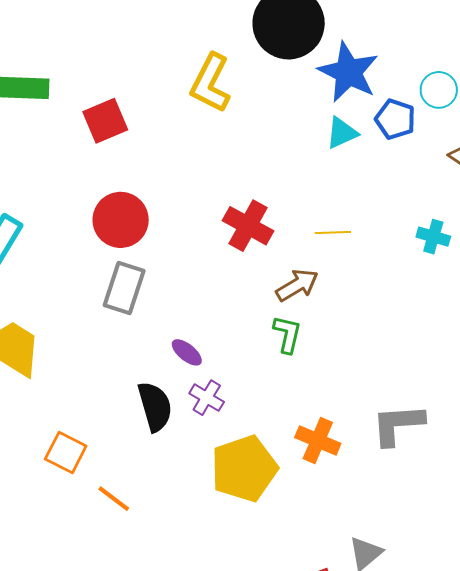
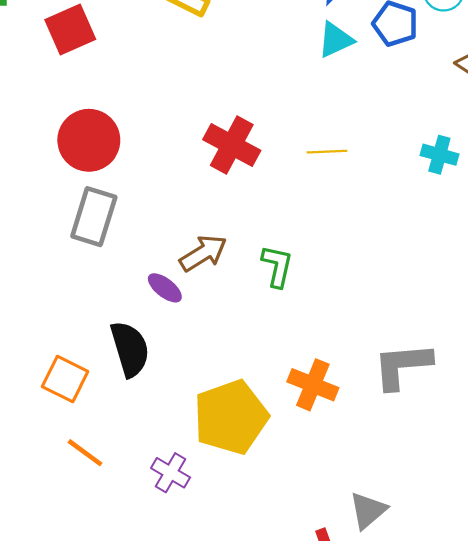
brown arrow: (297, 285) -> (203, 253), moved
purple cross: (207, 398) -> (171, 473), moved
orange square: (66, 453) -> (65, 379), moved

